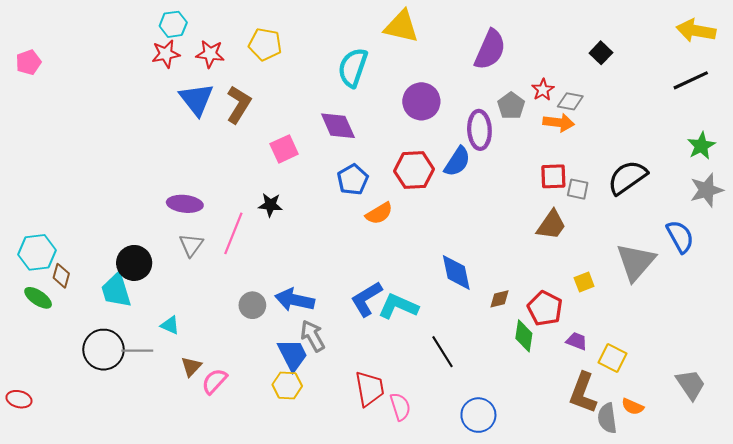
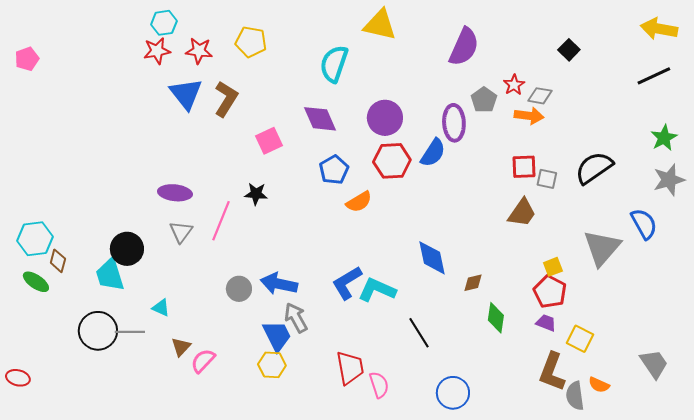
purple circle: (421, 101) -> (385, 118), moved
red pentagon: (545, 308) -> (550, 292), moved

